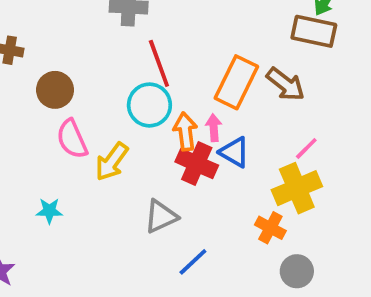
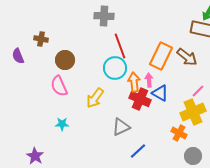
pink semicircle: (72, 139) -> (59, 86), moved

